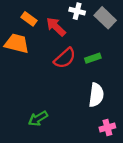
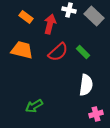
red arrow: (56, 27) -> (50, 24), turned 60
orange trapezoid: (17, 44) -> (22, 50), moved
green rectangle: (93, 58) -> (83, 52), turned 64

